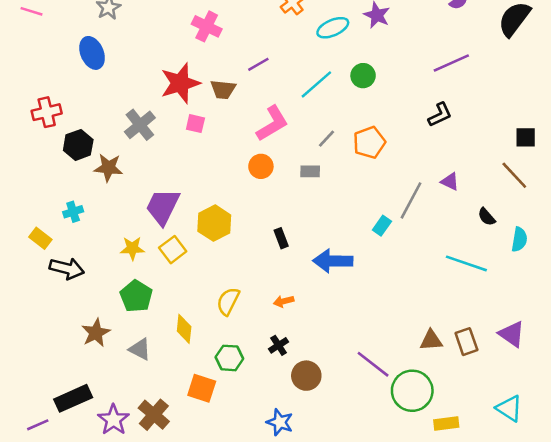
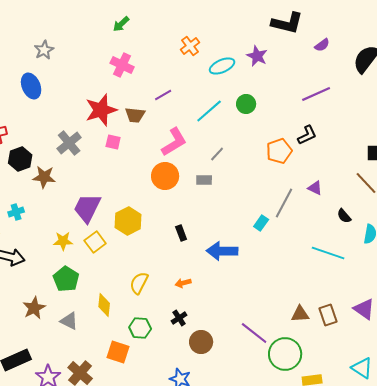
orange pentagon: (369, 142) -> (279, 151), moved
orange circle: (261, 166) -> (165, 176), size x1.4

